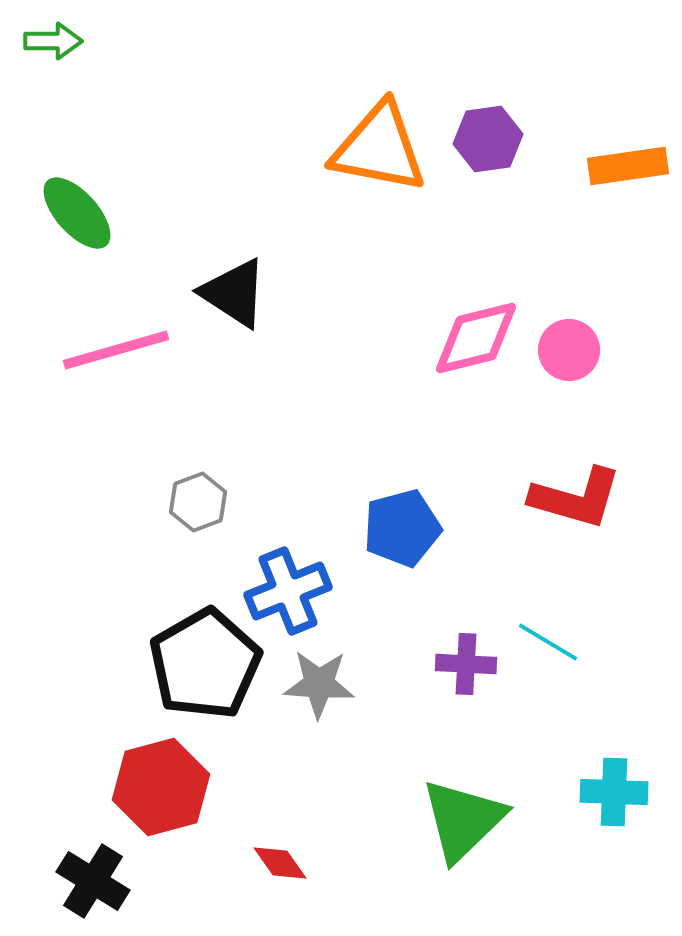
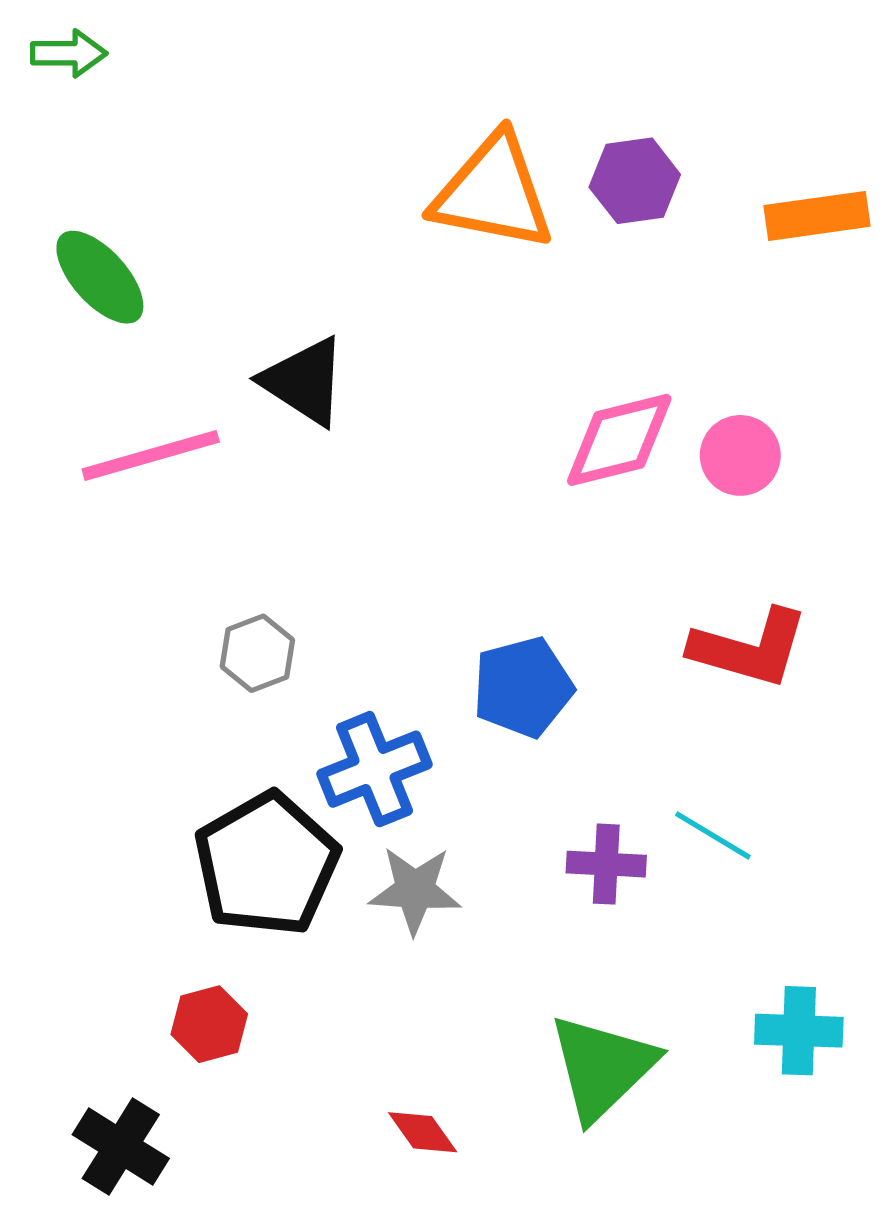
red hexagon: (161, 787) -> (209, 1024), size x0.6
red diamond: (280, 863) -> (423, 1132), moved

